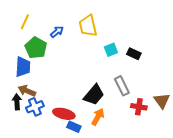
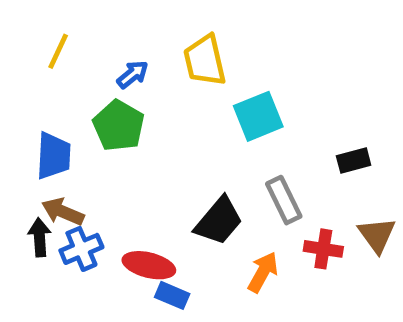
green pentagon: (36, 48) -> (119, 126), moved
cyan square: (111, 50) -> (258, 116), size x1.5
black rectangle: (134, 54) -> (354, 161), moved, turned -40
orange arrow: (98, 117) -> (263, 272), moved

